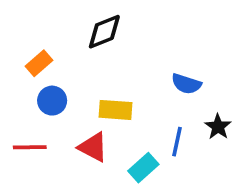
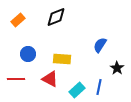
orange rectangle: (39, 63) -> (18, 20), moved
blue semicircle: (186, 84) -> (100, 45), turned 105
blue line: (177, 142) -> (99, 87), moved

